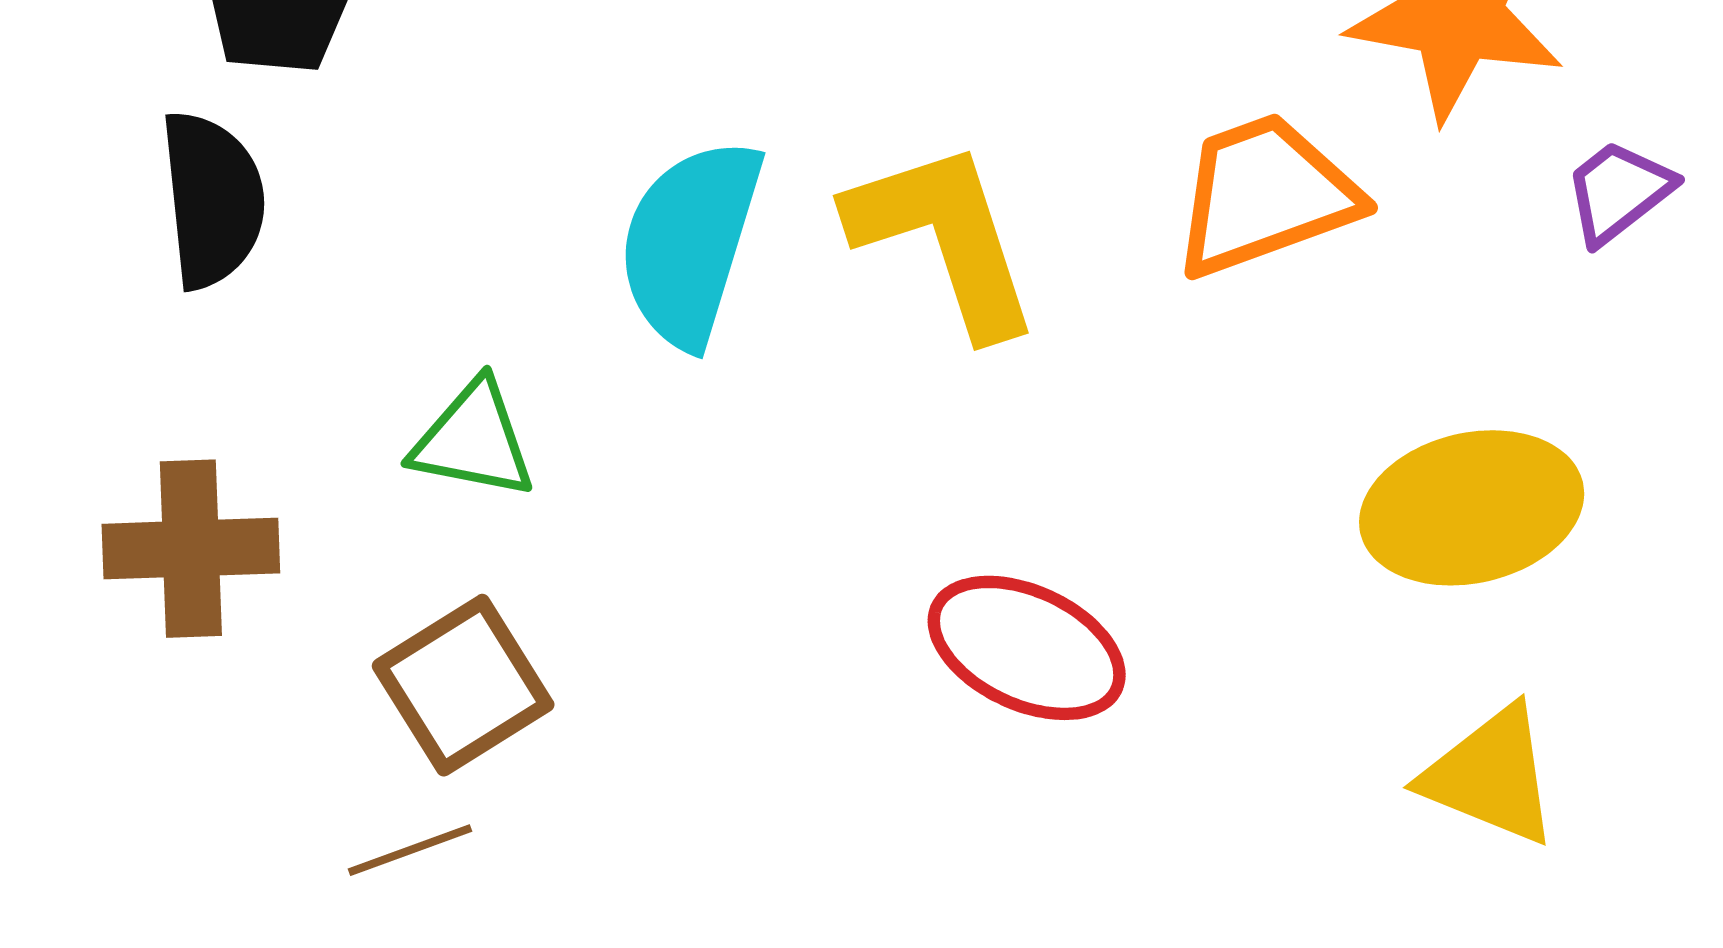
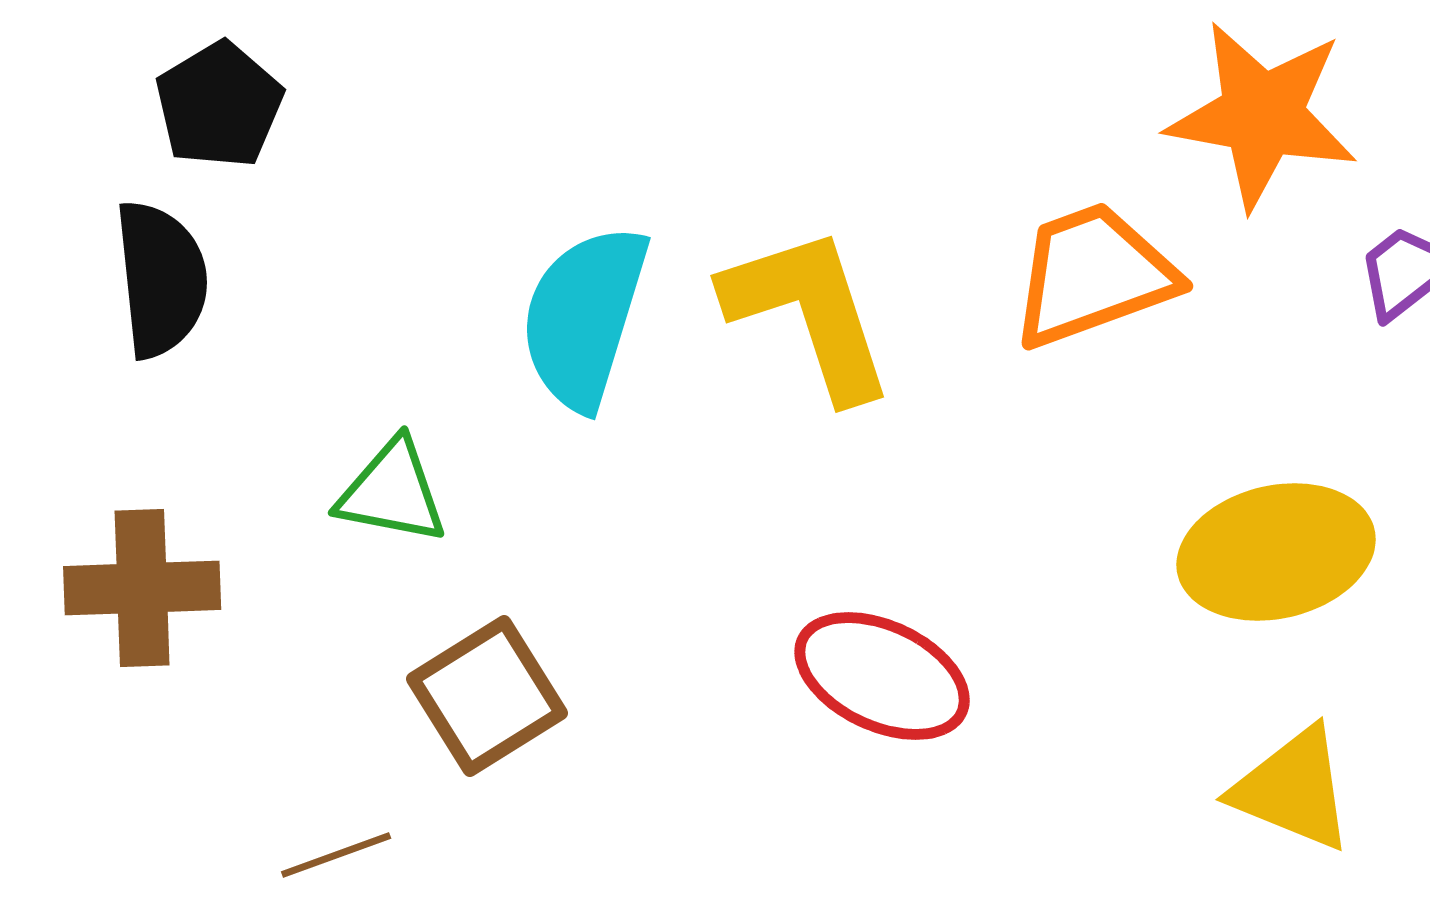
brown square: (463, 685) -> (487, 696), moved

